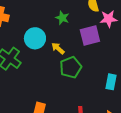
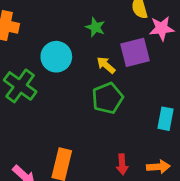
yellow arrow: (58, 48) -> (106, 65), moved

